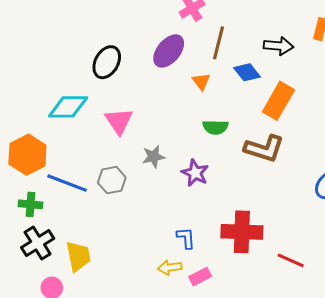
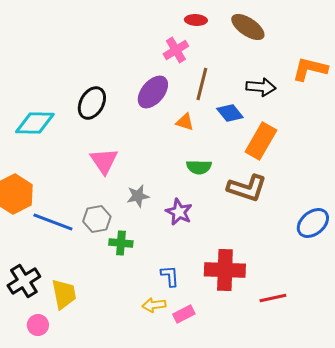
orange triangle: (201, 81) -> (185, 122), turned -36
cyan diamond: (68, 107) -> (35, 123), moved
green cross: (30, 204) -> (121, 243), moved
red line: (291, 260) -> (273, 298), turned -36

